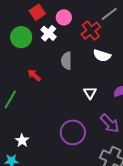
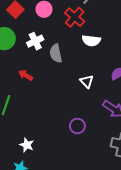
white cross: (49, 33) -> (35, 41), moved, turned 35
purple circle: (73, 132) -> (77, 126), size x0.6

